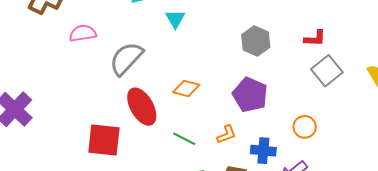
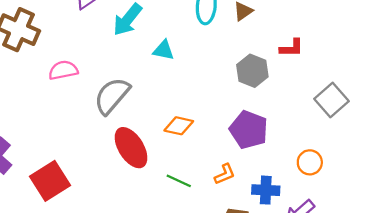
cyan triangle: (175, 19) -> (164, 50), turned -45
red L-shape: (315, 38) -> (292, 48), moved
red square: (104, 140) -> (50, 181), moved, turned -36

